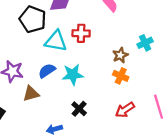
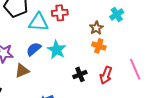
cyan star: (73, 75) -> (57, 50), turned -30
black cross: (79, 109) -> (80, 74), moved, turned 32
red arrow: (125, 110) -> (106, 75), turned -30

